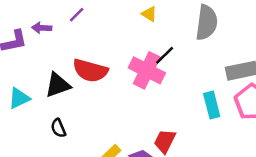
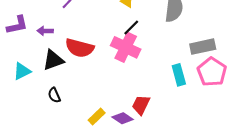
purple arrow: (42, 28) -> (45, 31), moved
black line: (165, 55) -> (131, 27), moved

